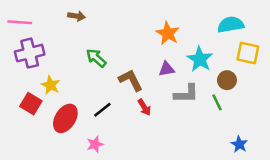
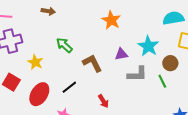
orange star: (168, 33) -> (111, 20), moved
yellow star: (51, 85) -> (35, 62), moved
red arrow: (144, 107) -> (103, 101), moved

